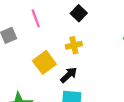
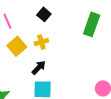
yellow square: (44, 62) -> (17, 46), moved

